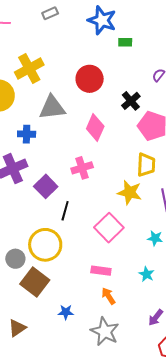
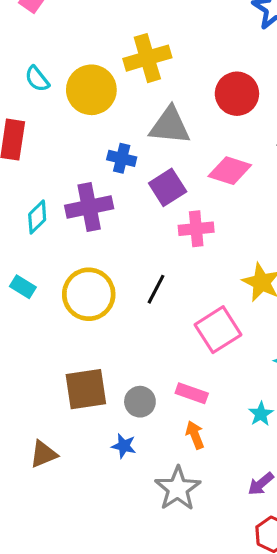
pink diamond: (95, 127) -> (230, 171), turned 72
purple square: (46, 186) -> (168, 187), moved
yellow circle: (45, 245) -> (89, 294), moved
gray circle: (15, 259) -> (140, 402), moved
brown square: (35, 282) -> (86, 389), turned 32

